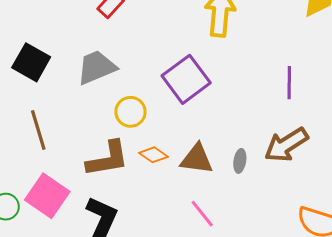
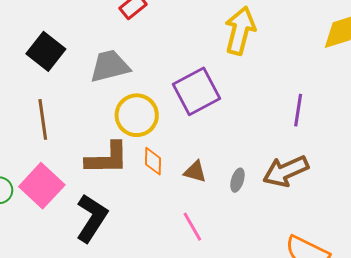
yellow circle: (131, 112) -> (137, 115), size x1.4
orange diamond: (153, 155) -> (153, 161), turned 48
brown triangle: (197, 159) -> (195, 172), size x0.7

